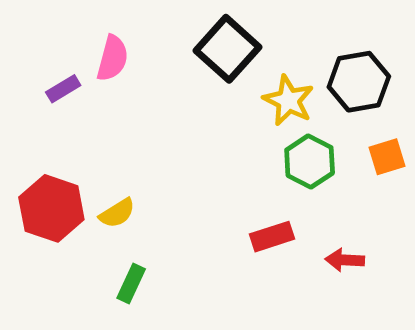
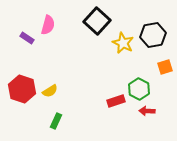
purple rectangle: (63, 89) -> (27, 38), turned 64
green hexagon: (310, 161) -> (139, 89), moved

